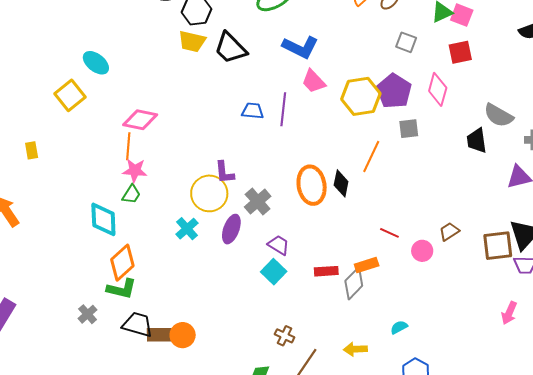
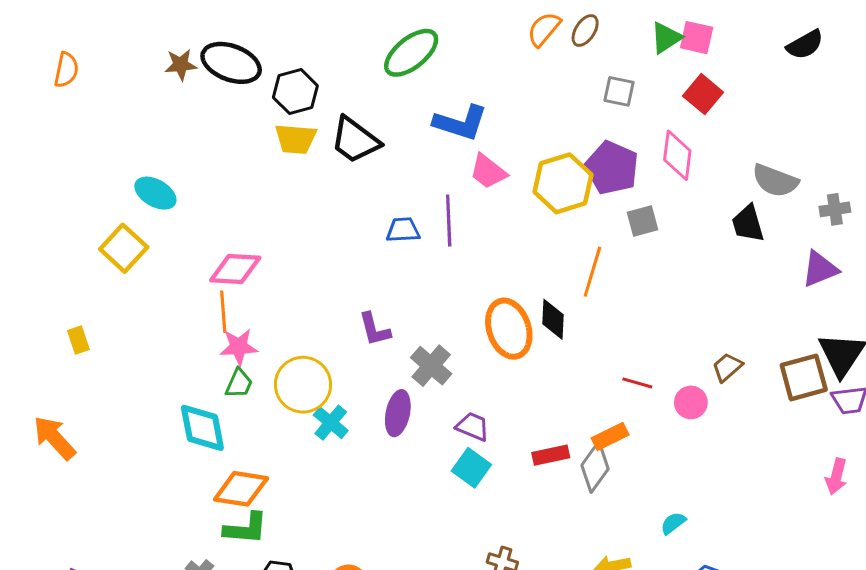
red square: (460, 52) -> (703, 94), turned -30
yellow circle: (209, 193) -> (303, 385), moved
orange diamond: (122, 263) -> (241, 489), turned 60

